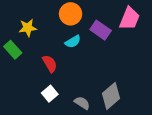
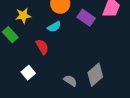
cyan semicircle: (73, 42) -> (54, 27), moved
white square: (50, 94) -> (28, 73), moved

